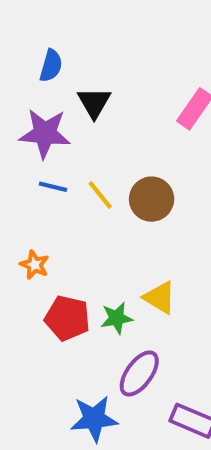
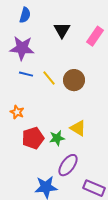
black triangle: (94, 103) -> (62, 30), moved
red pentagon: (67, 318) -> (33, 138), turned -30

